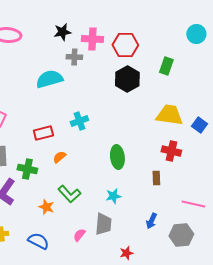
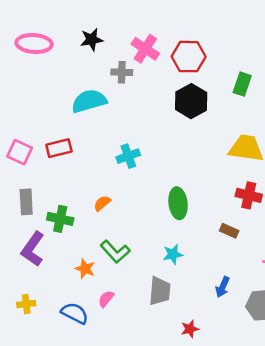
black star: (62, 32) -> (92, 40), moved
pink cross: (92, 39) -> (145, 49), turned 30
red rectangle: (43, 133) -> (59, 148), moved
brown rectangle: (156, 178) -> (229, 231), turned -64
pink semicircle: (79, 235) -> (106, 299), moved

